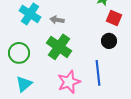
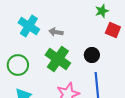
black circle: (109, 41) -> (92, 55), moved

